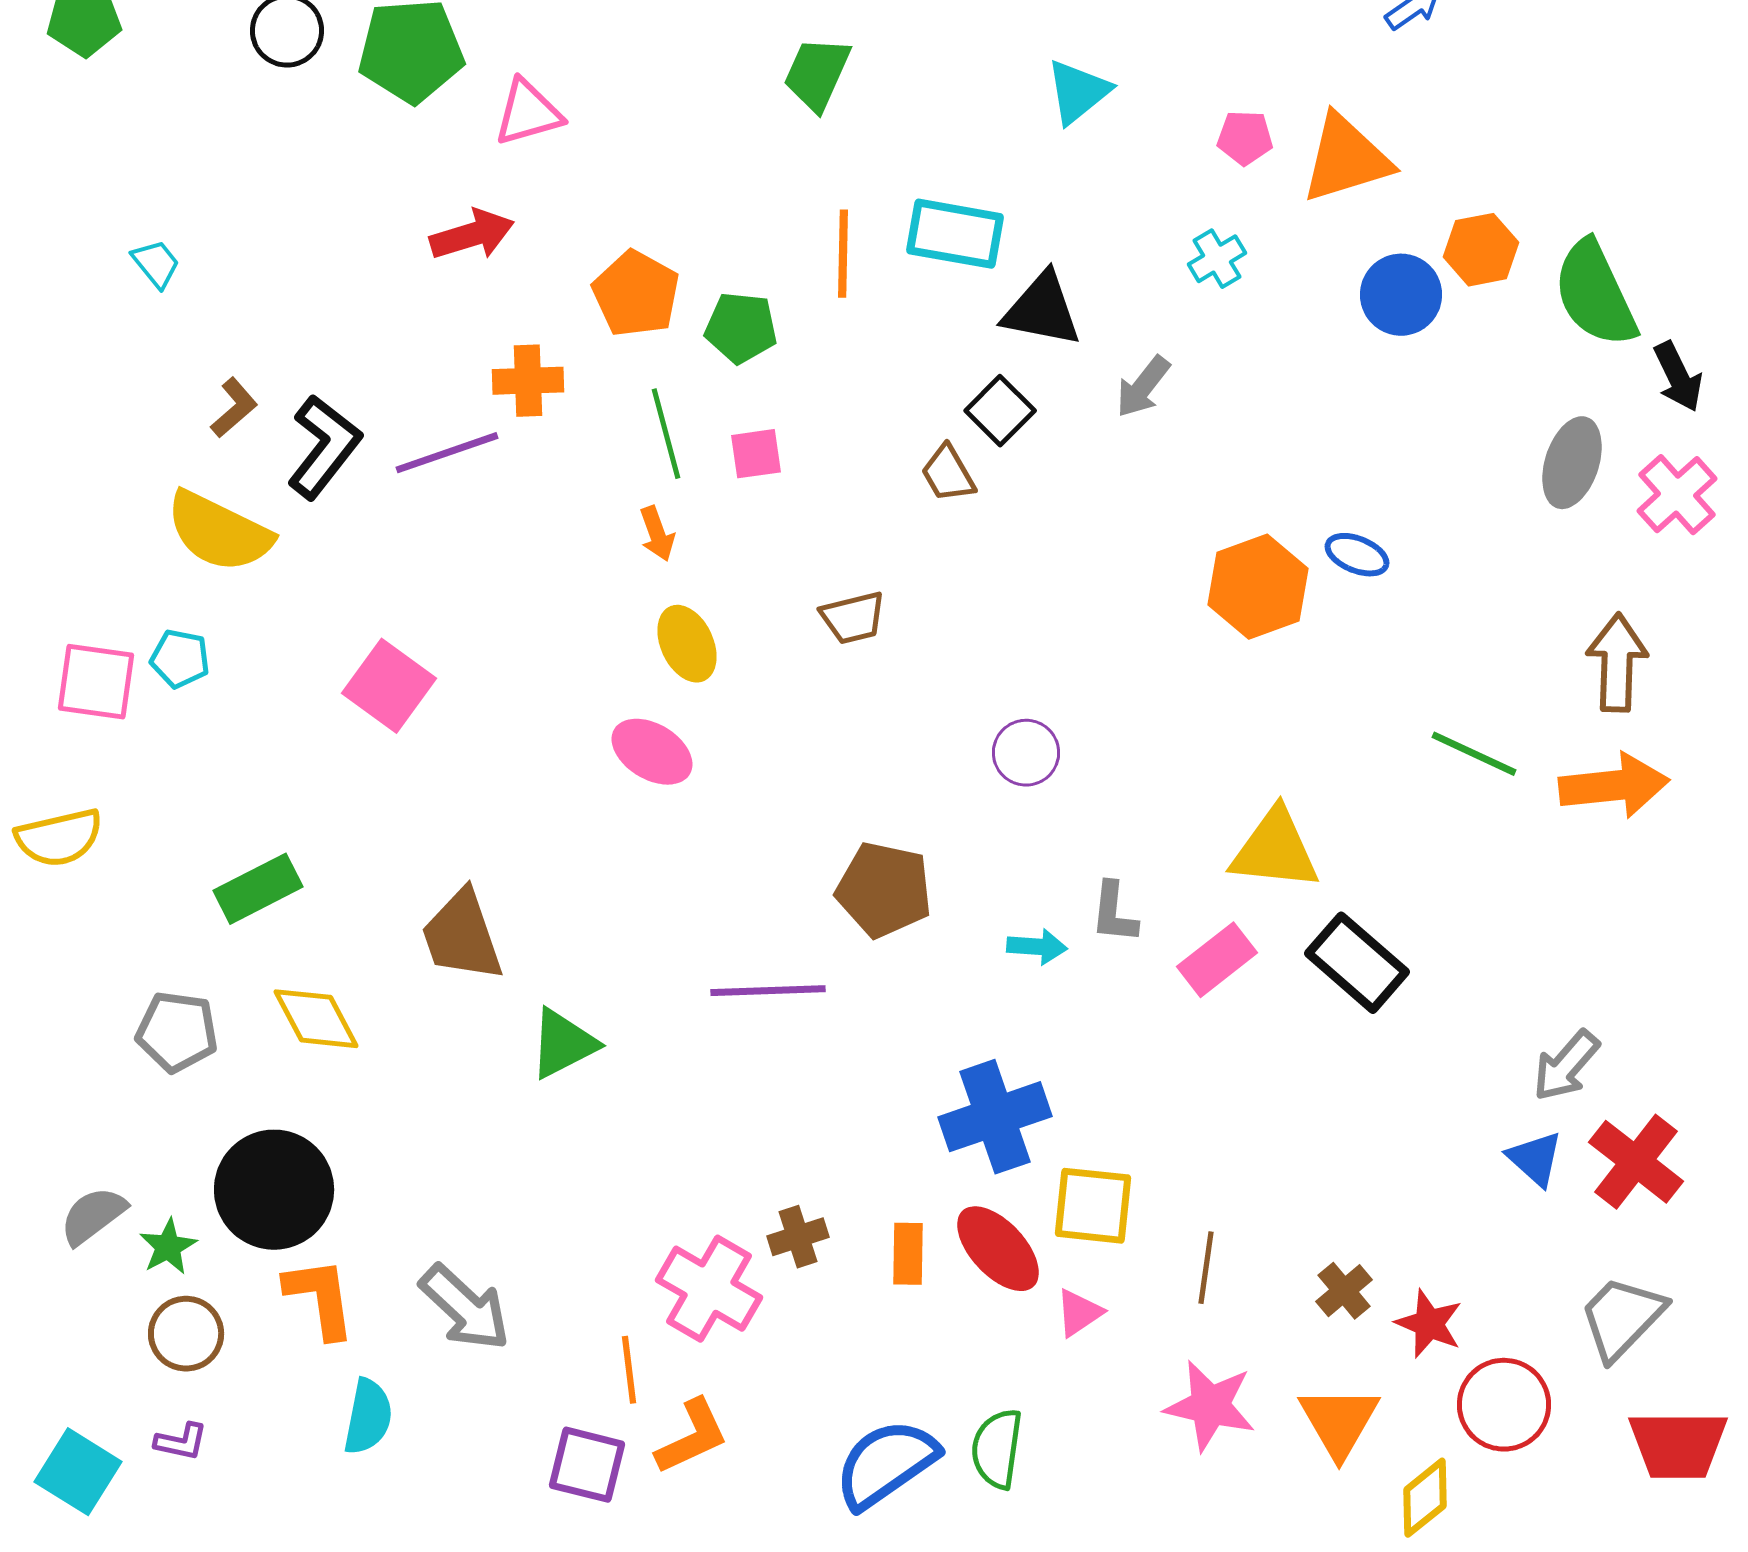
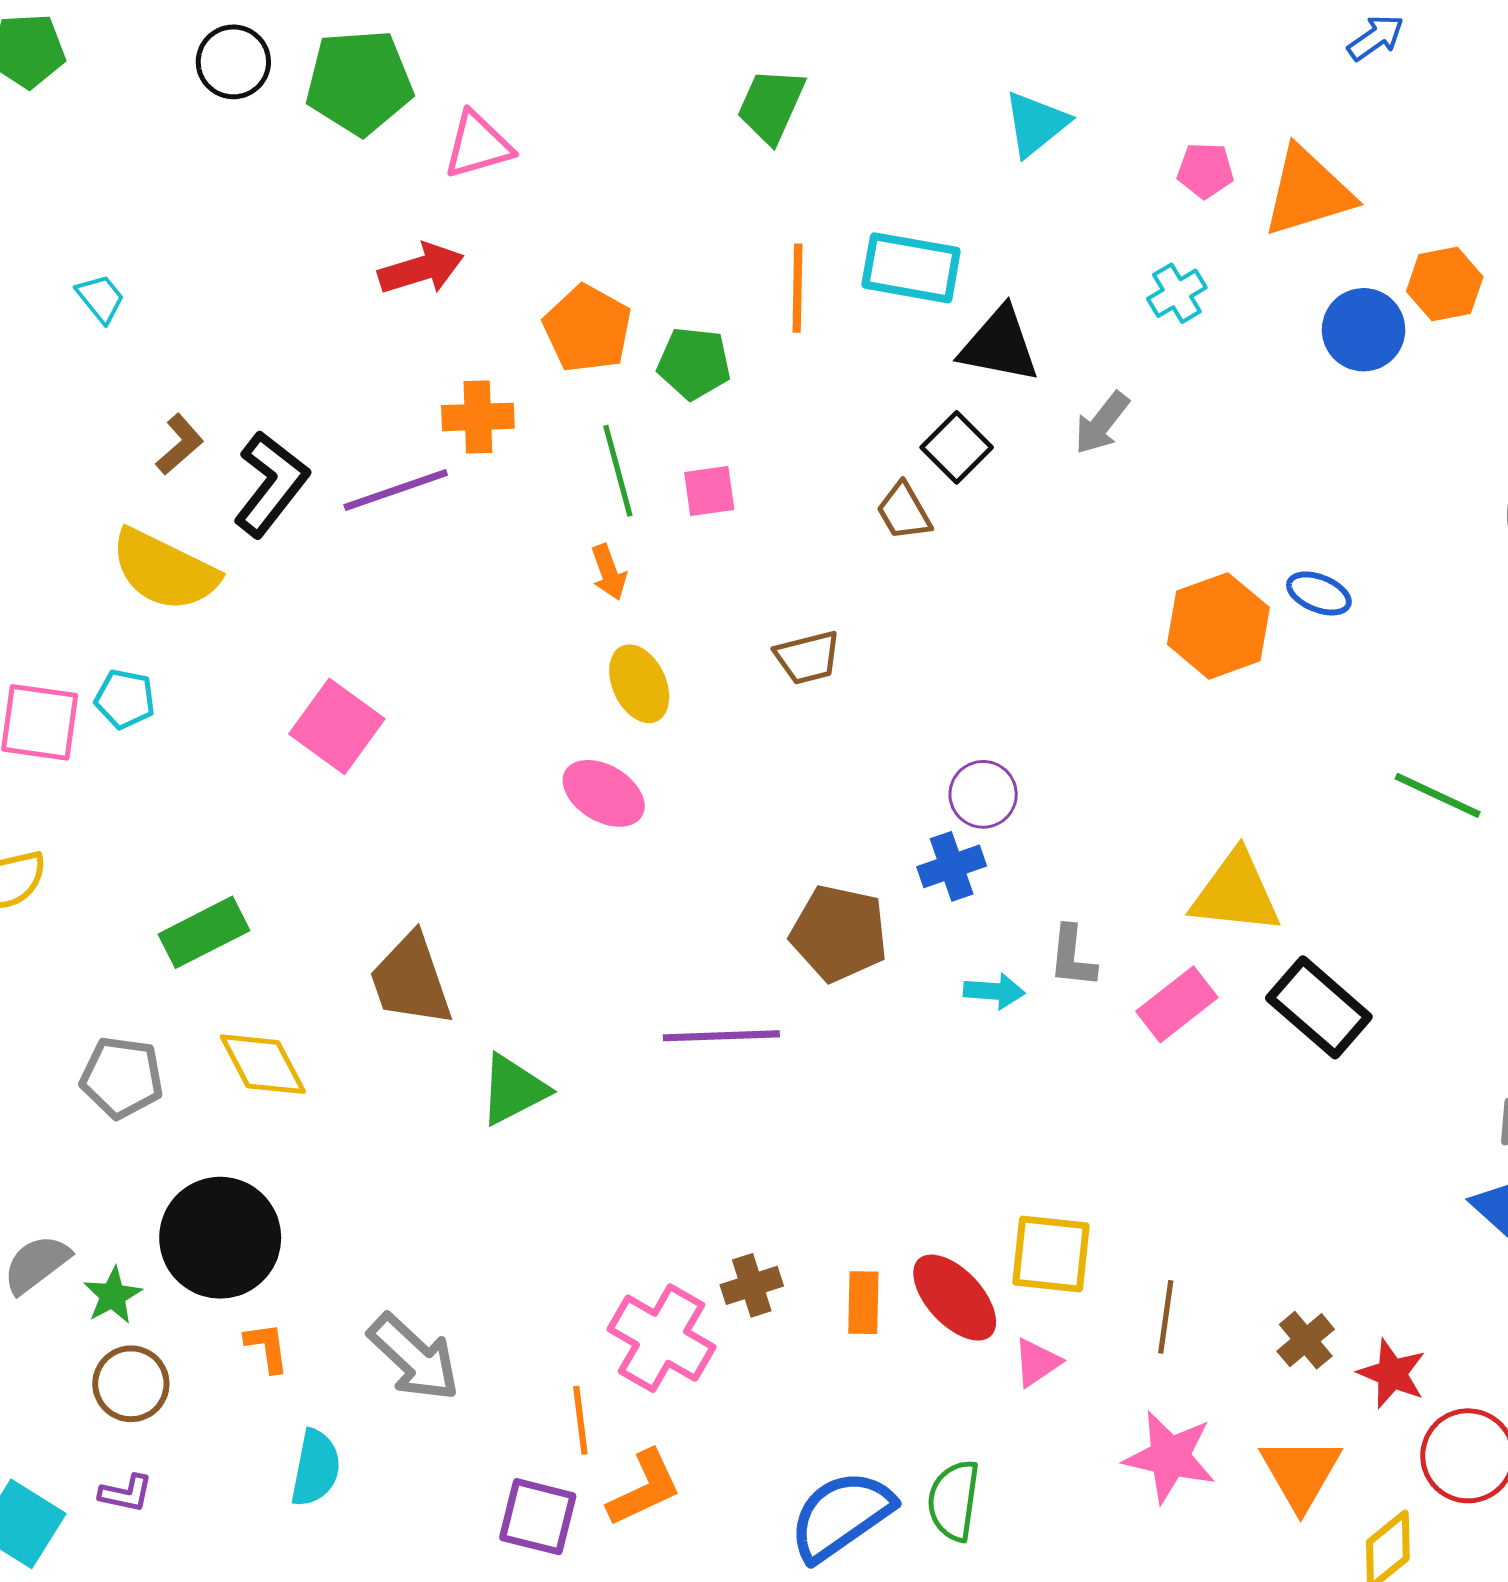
blue cross: (995, 1117) -> (952, 866), moved, size x0.6
orange L-shape: (320, 1298) -> (267, 1347), size x0.6

